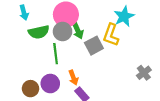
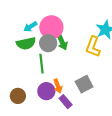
cyan arrow: (24, 13) -> (30, 27), moved, turned 72
gray square: (94, 46) -> (84, 84), moved
purple circle: (50, 84) -> (46, 91), moved

